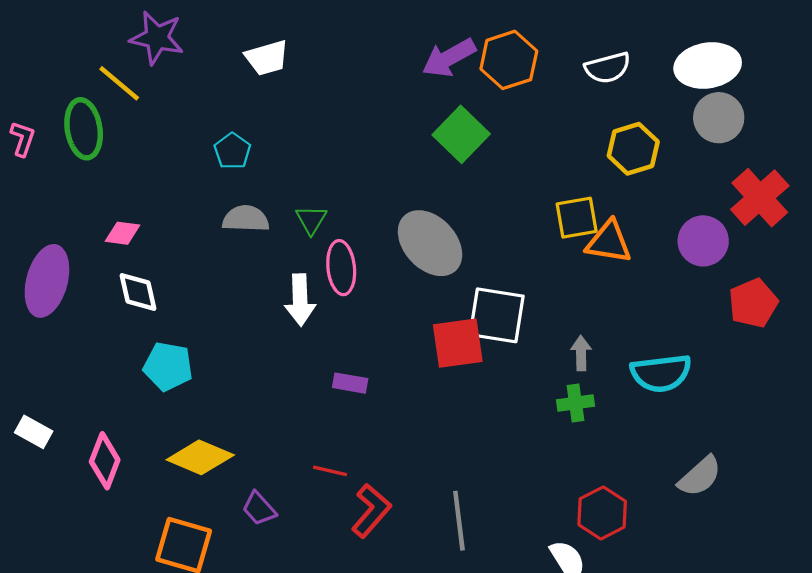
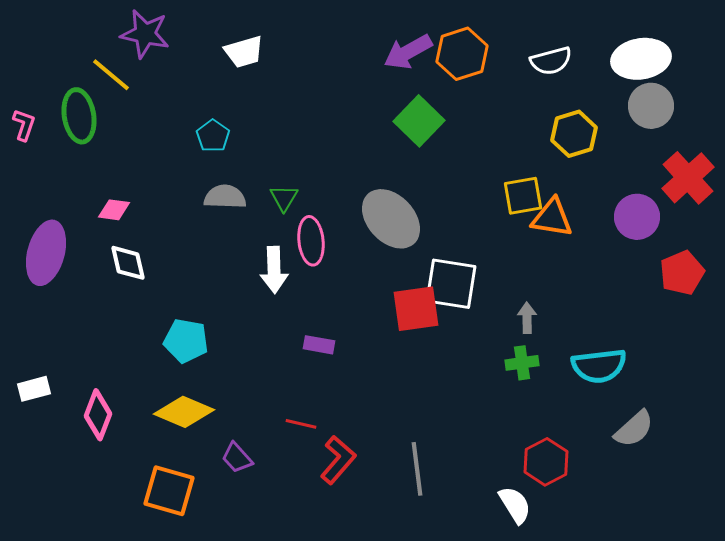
cyan pentagon: (168, 366) -> (186, 341), moved
cyan semicircle: (661, 373) -> (599, 366), moved
white rectangle: (34, 432) -> (34, 389), turned -44

